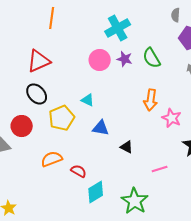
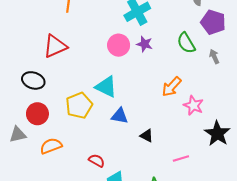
green semicircle: (152, 58) -> (186, 43), moved
black ellipse: (37, 94) -> (33, 80), moved, turned -30
cyan triangle: (88, 100) -> (106, 87), size x1.6
orange arrow: (151, 100) -> (172, 87), turned 35
orange semicircle: (52, 159) -> (51, 146), moved

